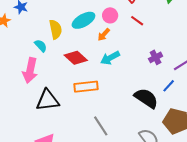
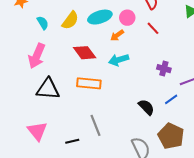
yellow semicircle: (56, 29) -> (70, 20), turned 36
cyan semicircle: (41, 46) -> (43, 23), moved
purple cross: (156, 57) -> (164, 69), turned 32
black semicircle: (146, 98) -> (146, 107), size x0.7

